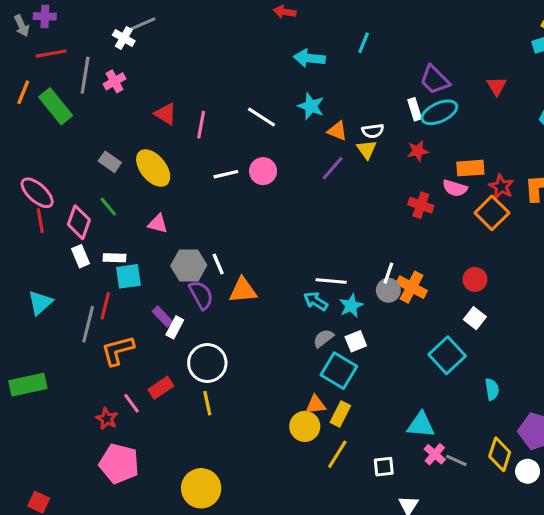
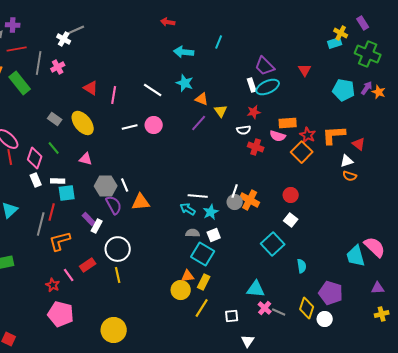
white semicircle: (373, 131) -> (244, 130), moved
gray semicircle: (323, 338) -> (193, 233), turned 40

